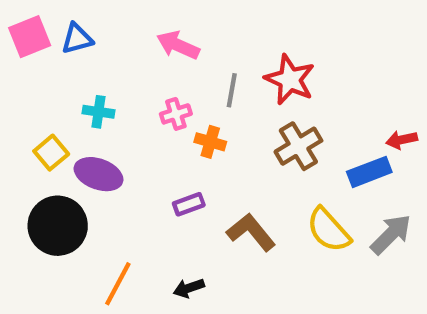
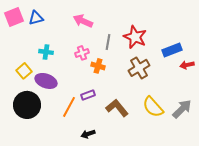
blue rectangle: (369, 172) -> (172, 50), moved
orange line: (118, 284) -> (69, 107), moved

